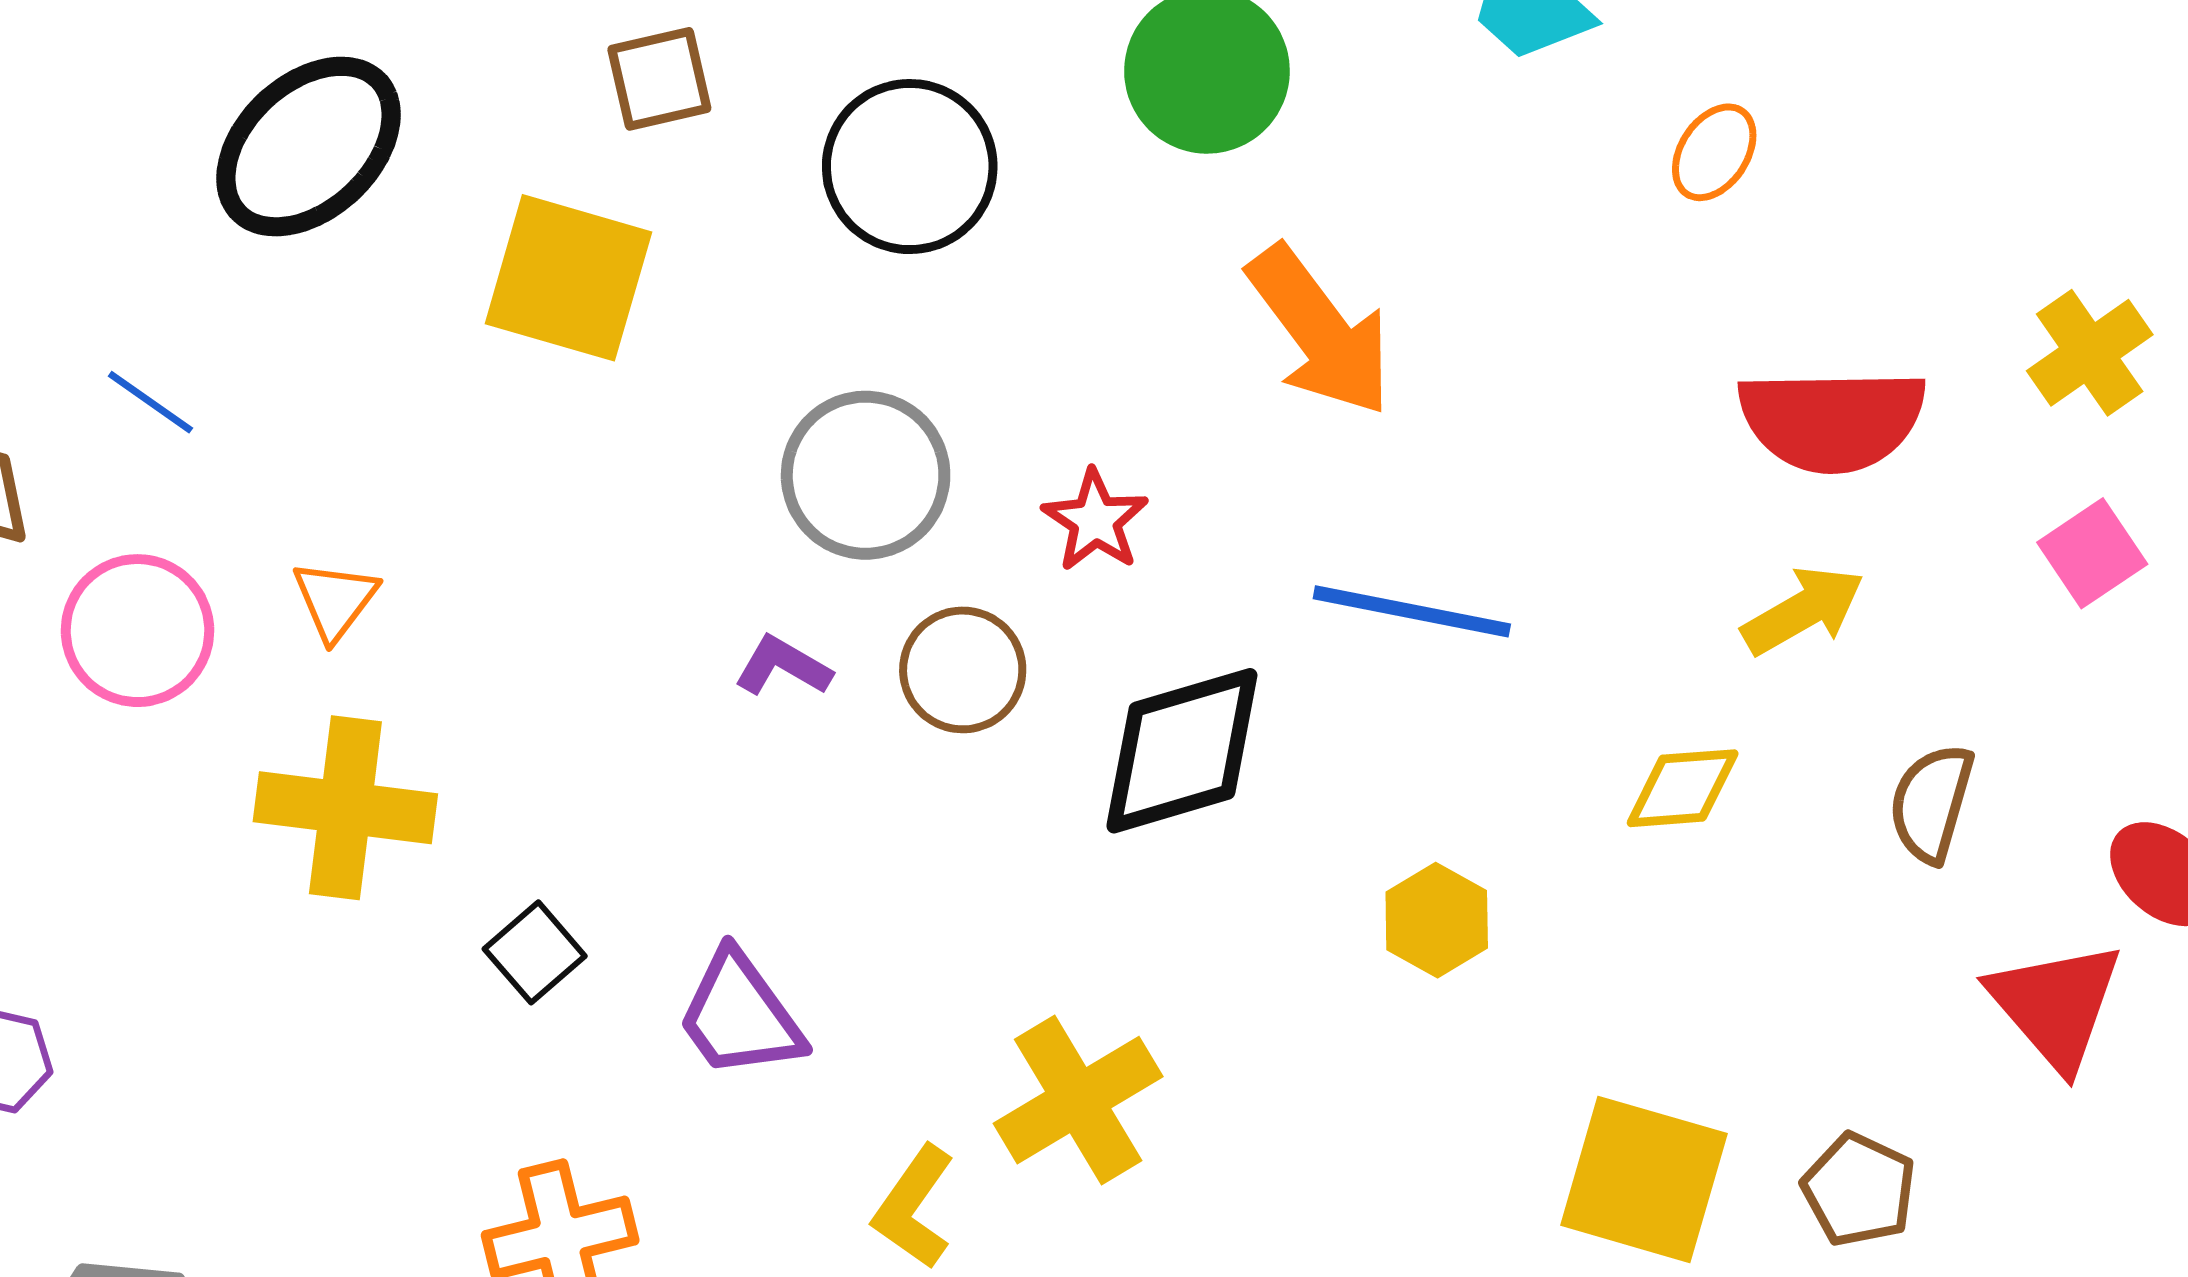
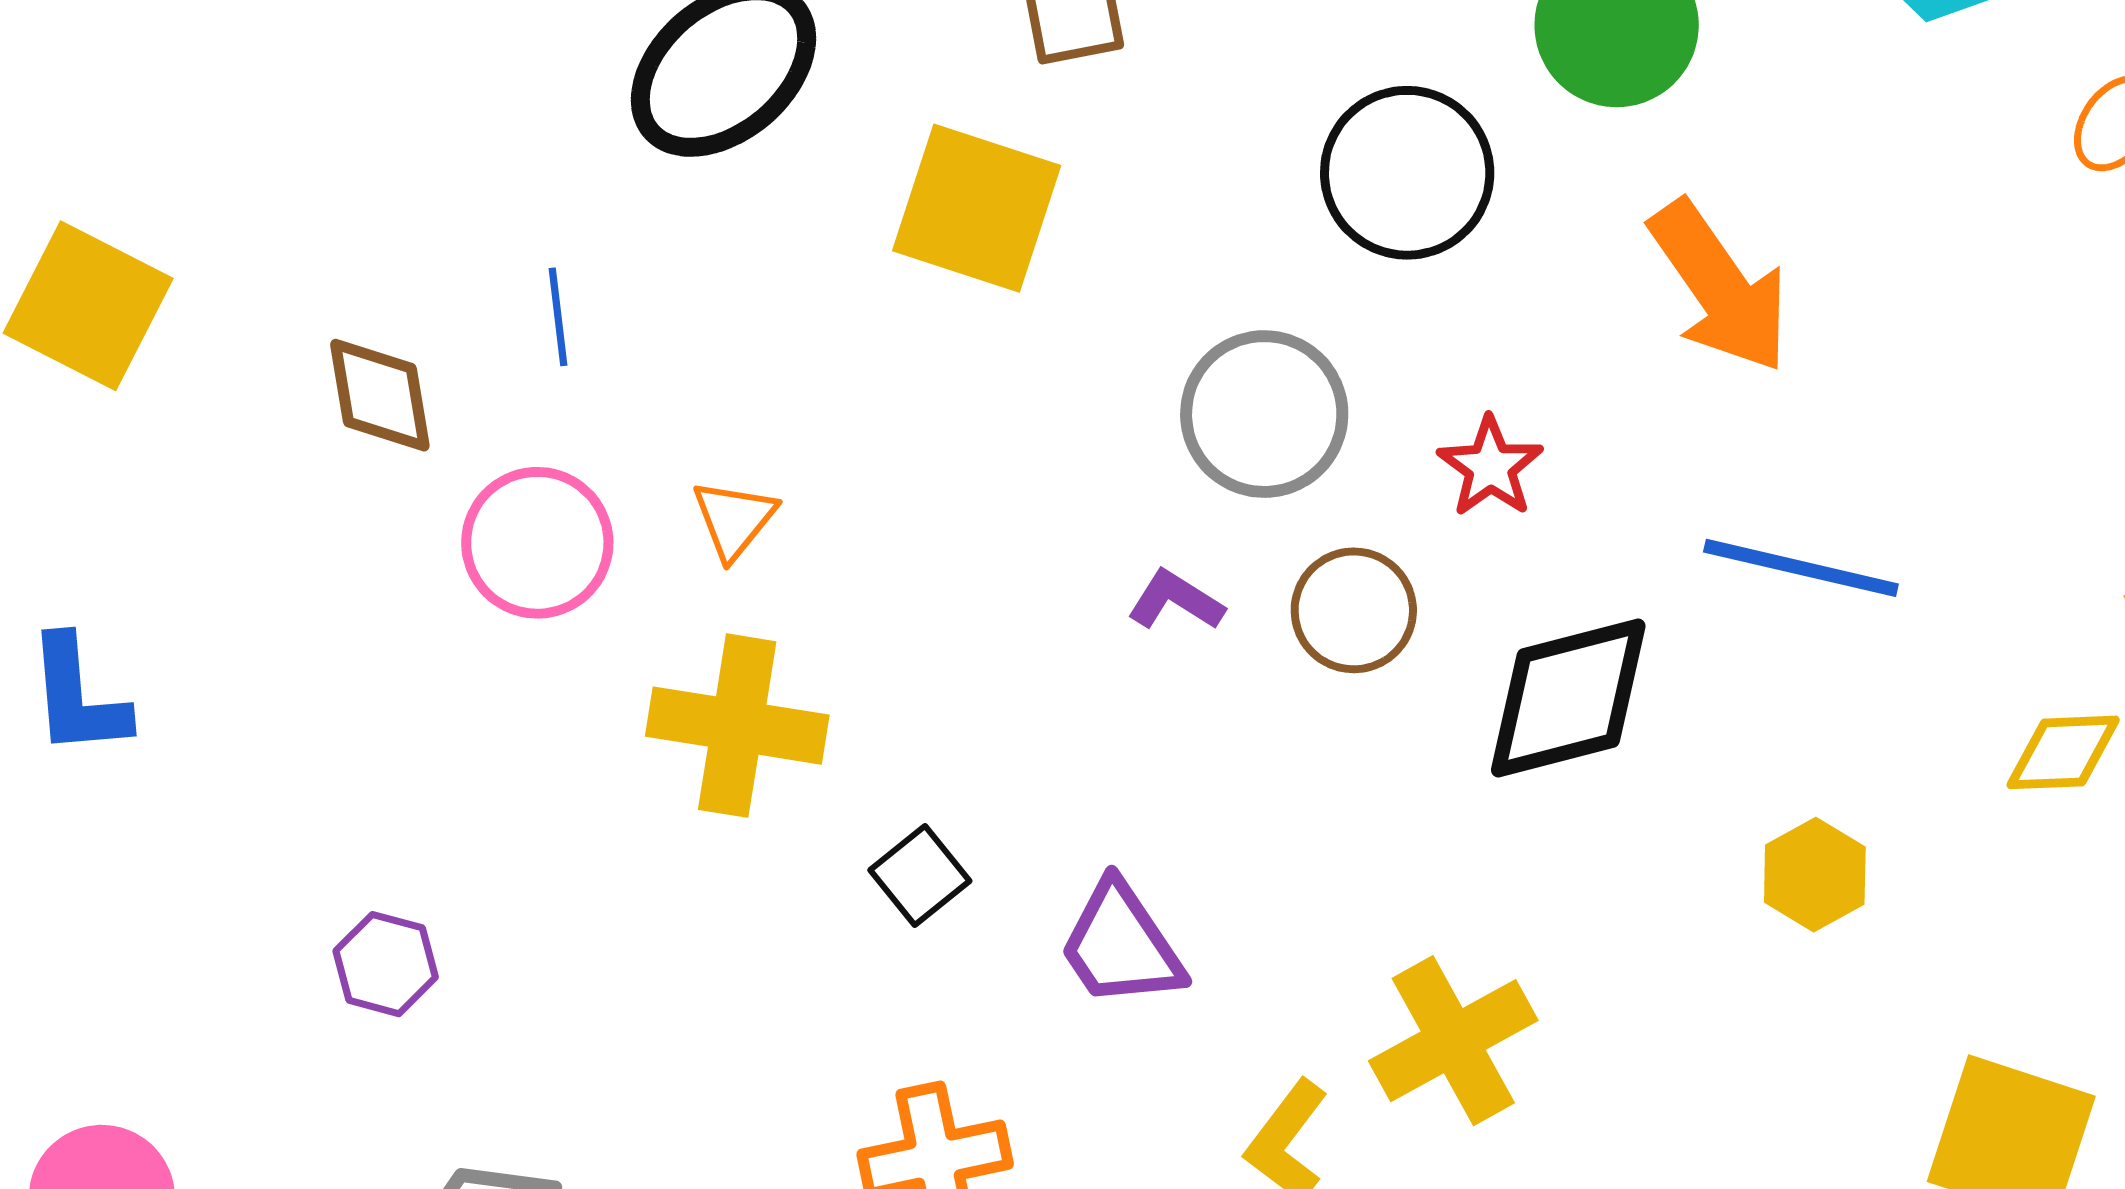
black circle: (910, 167) -> (1407, 173), moved
blue line: (150, 402) -> (558, 317), turned 46

